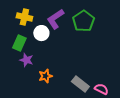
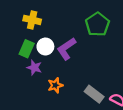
purple L-shape: (55, 19) -> (66, 49), moved
white circle: (41, 33) -> (45, 47), moved

